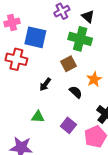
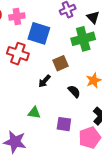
green cross: (80, 39) -> (83, 39), turned -35
brown square: (69, 64) -> (61, 63), moved
purple square: (68, 125) -> (64, 124), turned -35

